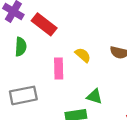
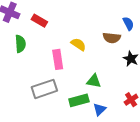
red rectangle: (44, 24) -> (39, 21), size x0.7
gray rectangle: (23, 95) -> (44, 89), moved

